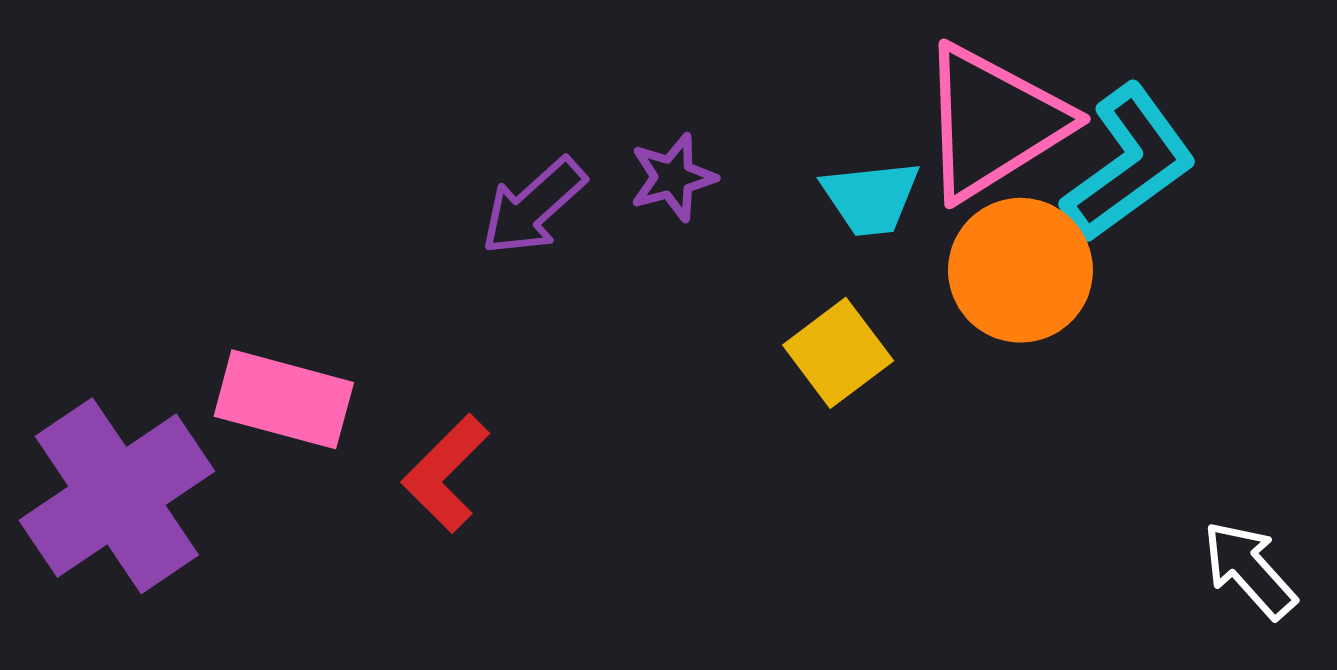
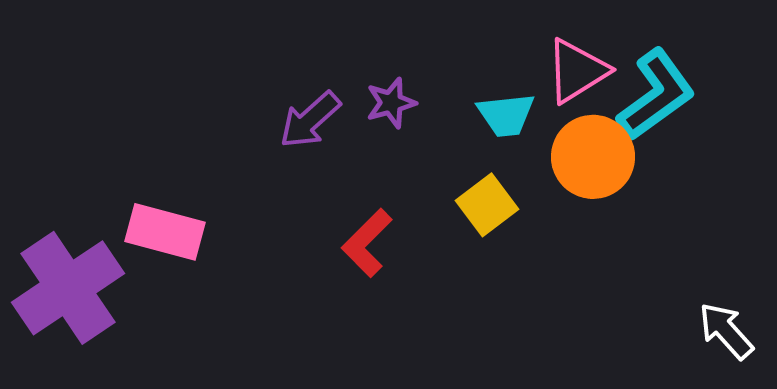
pink triangle: (993, 122) -> (577, 71), size x0.7
red L-shape: (446, 473) -> (367, 243), moved

